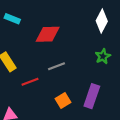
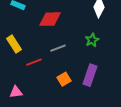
green star: (103, 56) -> (92, 40), moved

